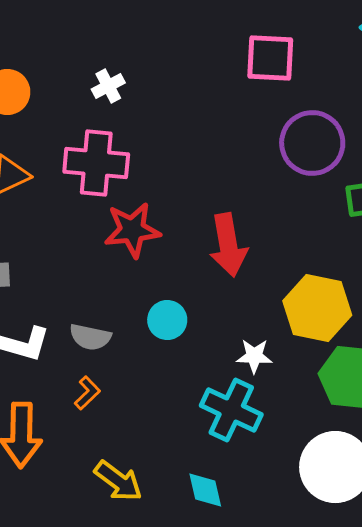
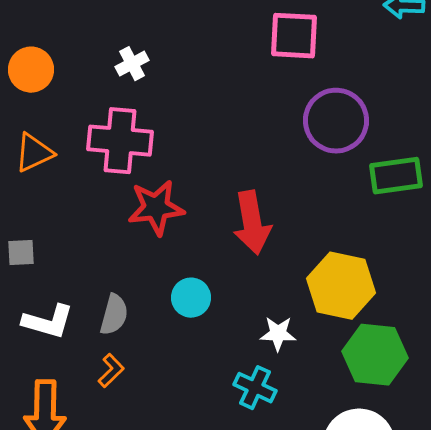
gray semicircle: (90, 337) -> (114, 315), turned -87
cyan cross: (231, 410) -> (255, 388), size x0.7

